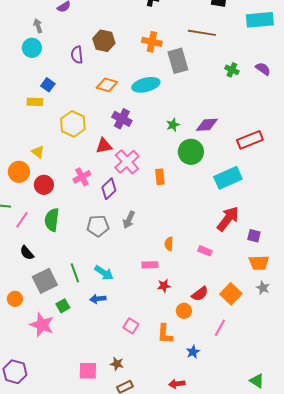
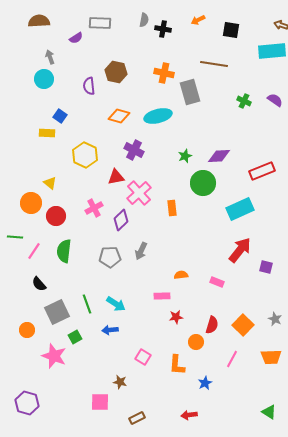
orange semicircle: (169, 244) -> (181, 275), turned 80
orange trapezoid: (259, 263) -> (271, 357), moved
red semicircle: (200, 294) -> (212, 325), turned -36
brown star: (117, 364) -> (120, 382), moved

